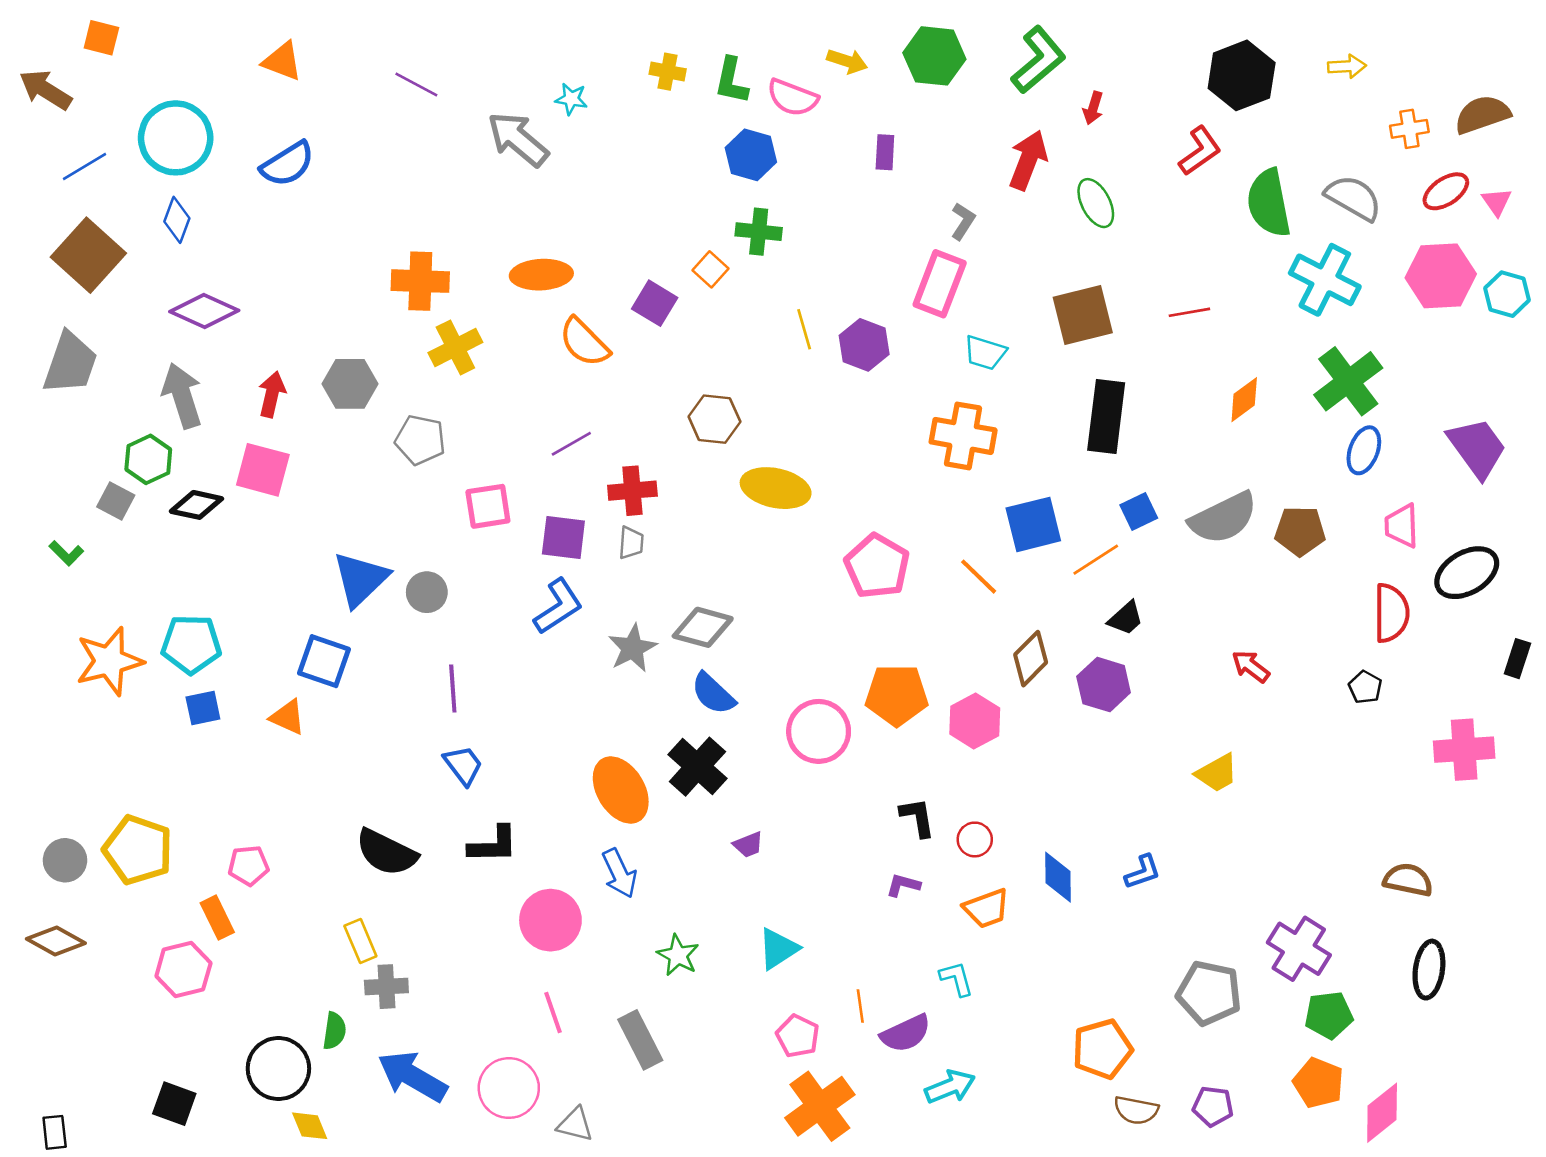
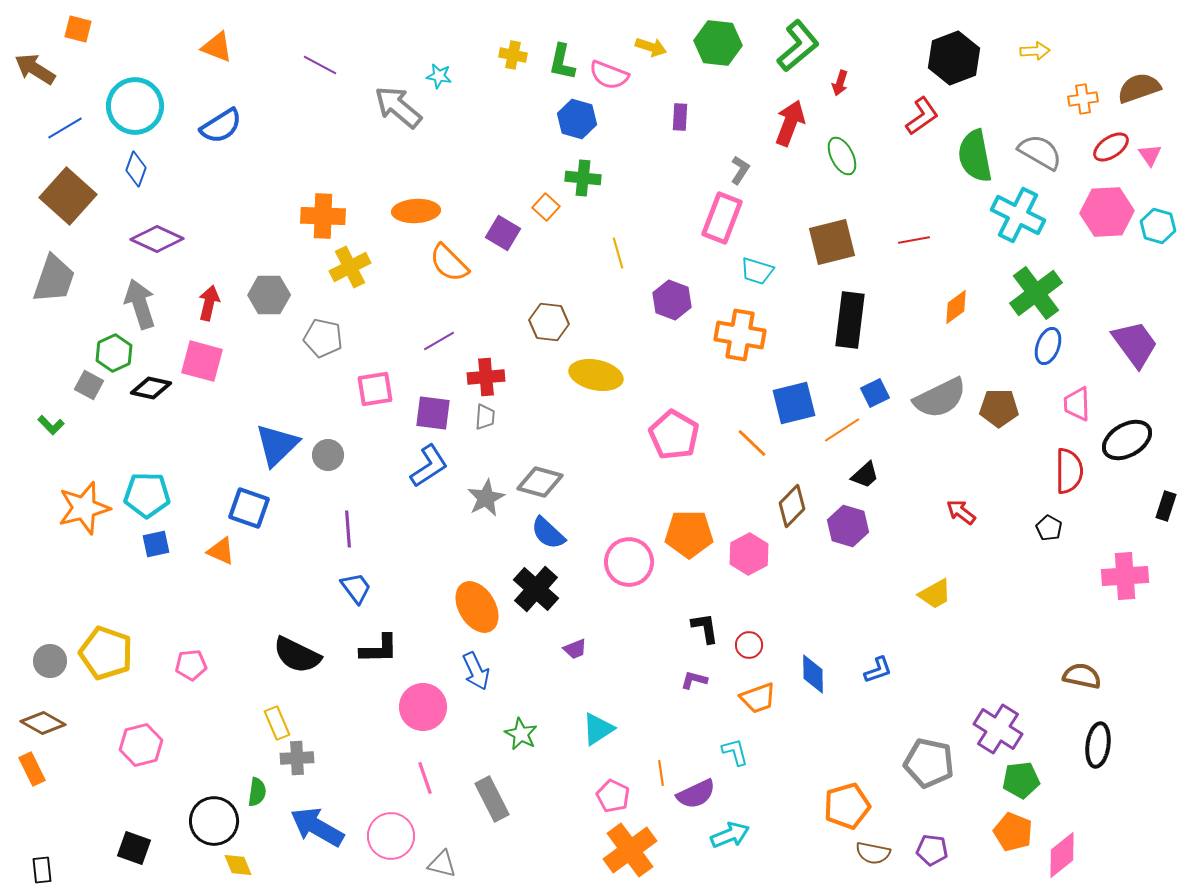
purple hexagon: (864, 345) -> (672, 300), moved
orange rectangle: (217, 918) -> (32, 769), moved

